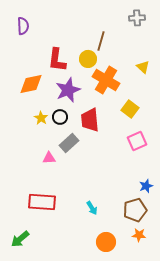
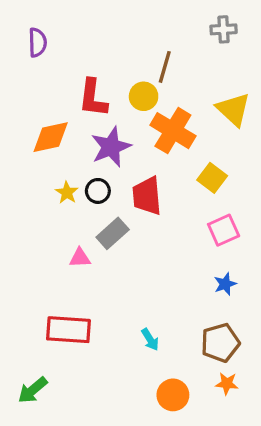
yellow triangle: (143, 67) -> (233, 109), size x1.6
blue star: (146, 186) -> (225, 284), moved

